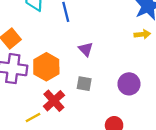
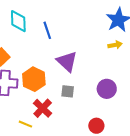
purple triangle: (86, 49) -> (67, 61), size x1.6
yellow line: (33, 117) -> (25, 124), turned 56

